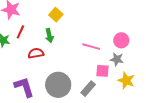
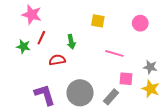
yellow square: (56, 15) -> (98, 21), moved, turned -32
pink circle: (121, 40) -> (140, 23), moved
gray star: (117, 59) -> (150, 67), moved

